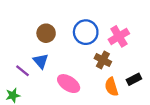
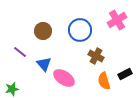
pink cross: (119, 36) -> (117, 20), moved
blue triangle: (41, 61) -> (44, 64), moved
purple line: (23, 71) -> (20, 52), moved

